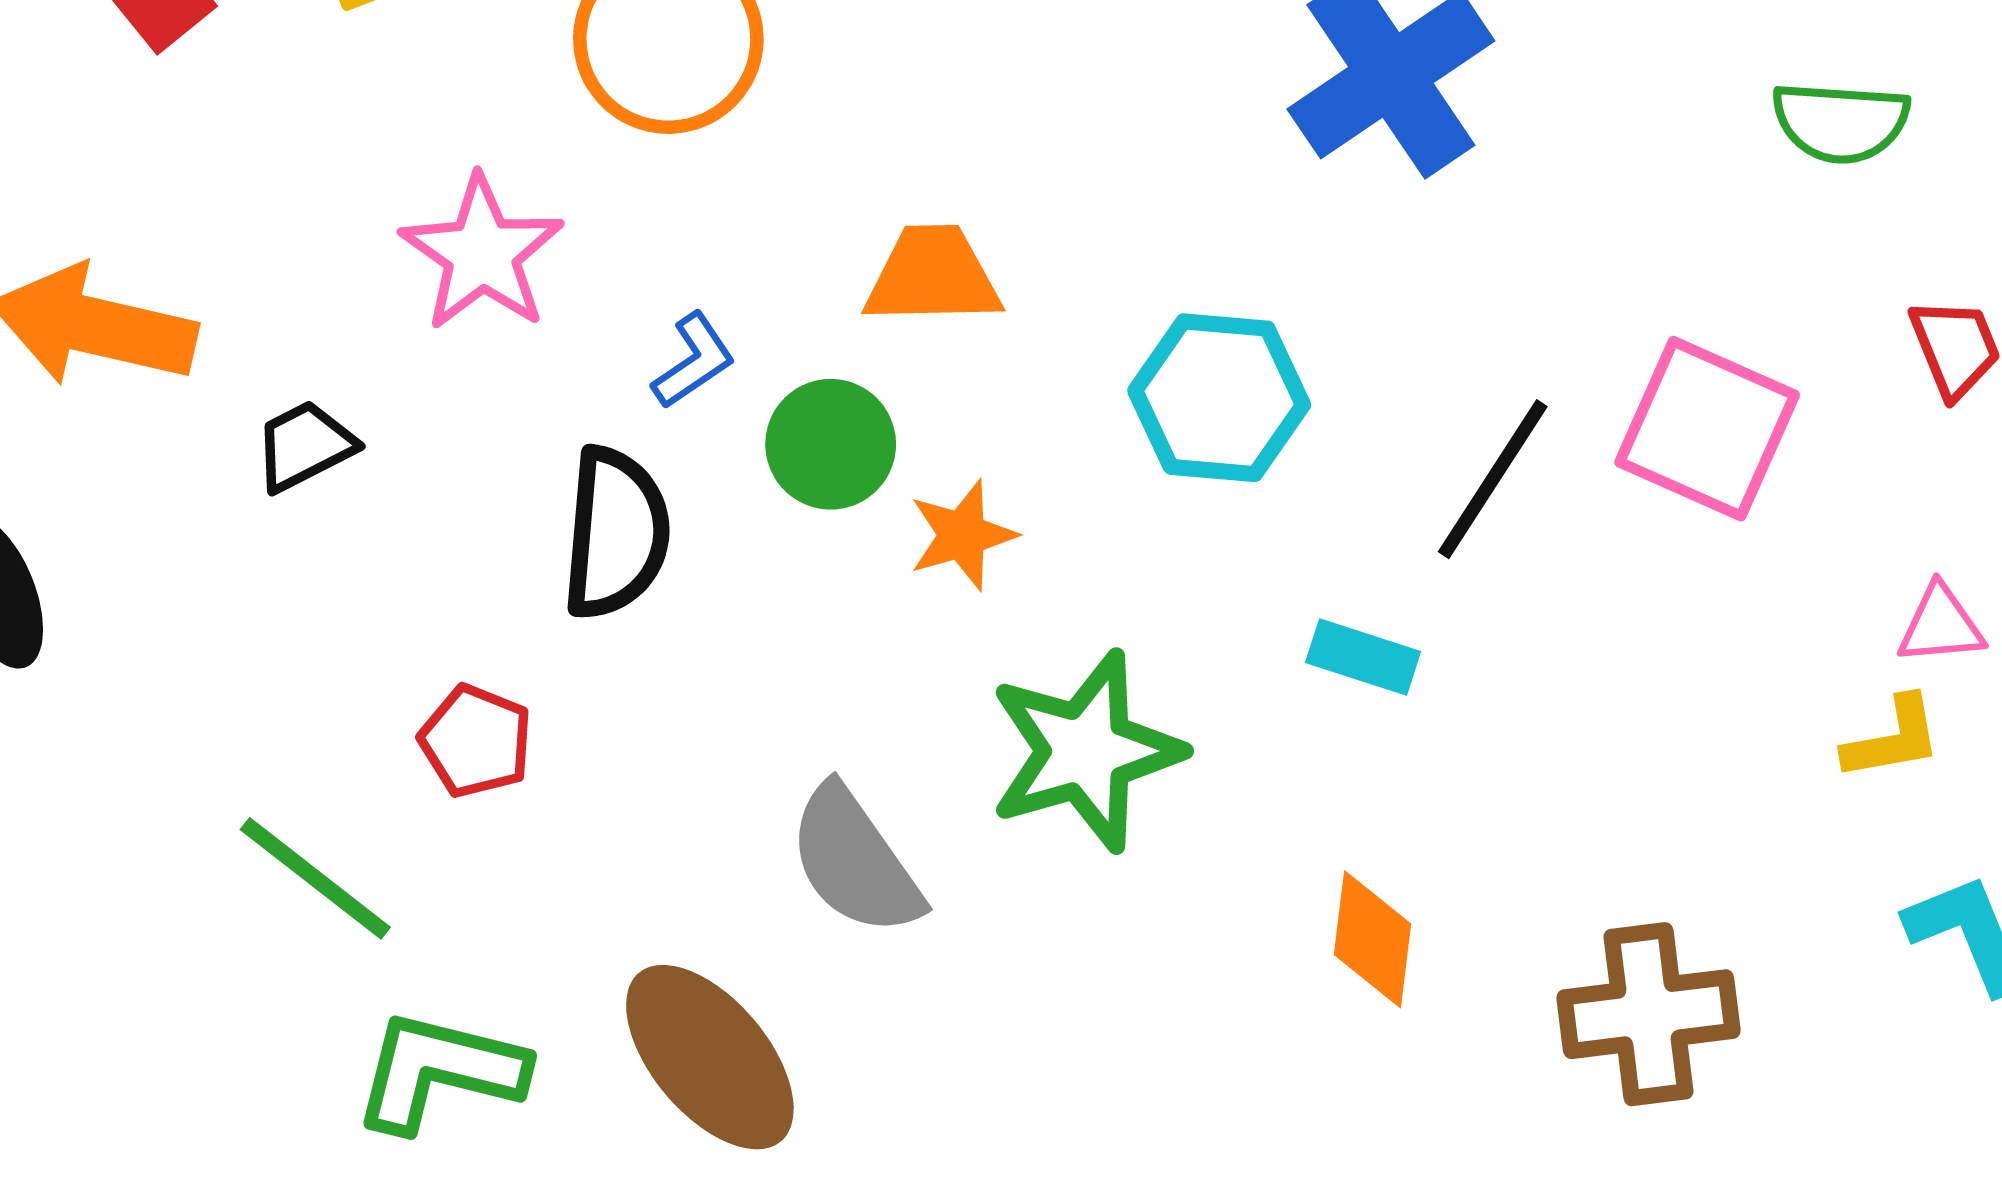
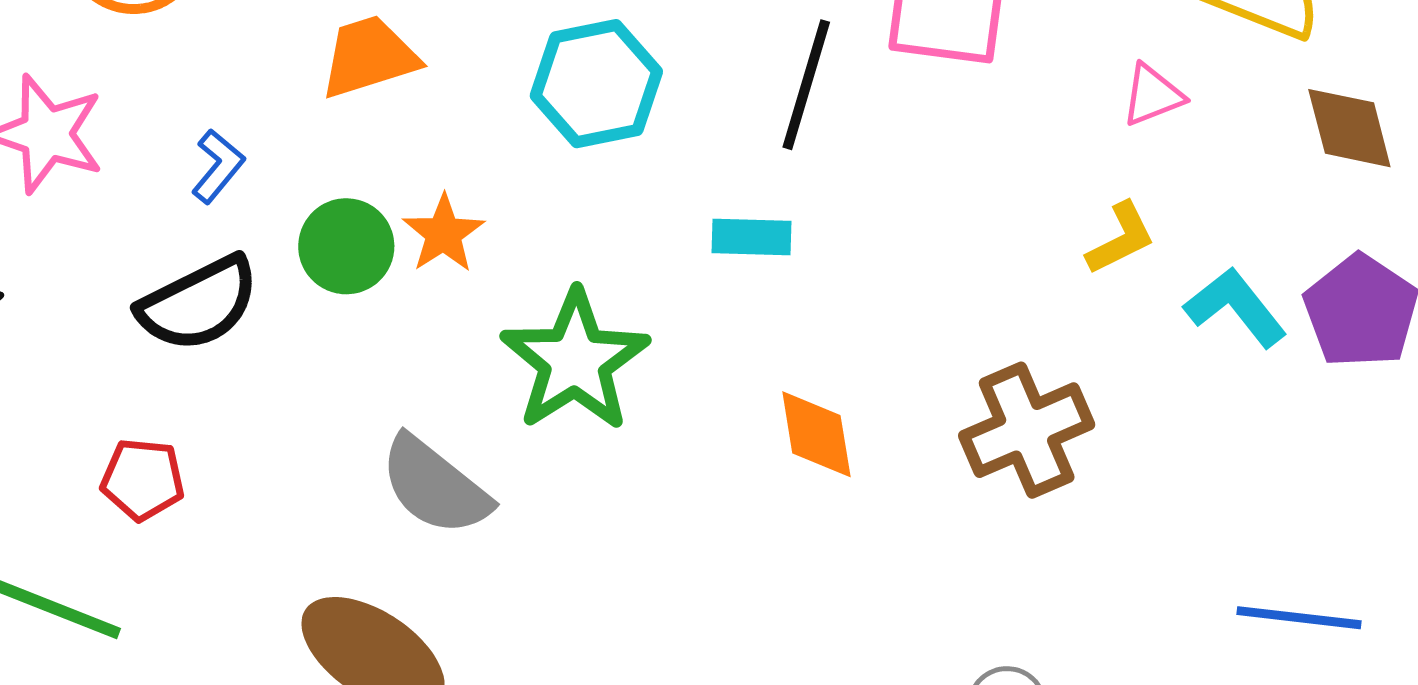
green circle: (831, 444) -> (346, 246), moved
black semicircle: (616, 533) -> (198, 304), turned 75
yellow L-shape: (1893, 739) -> (1121, 238), moved

